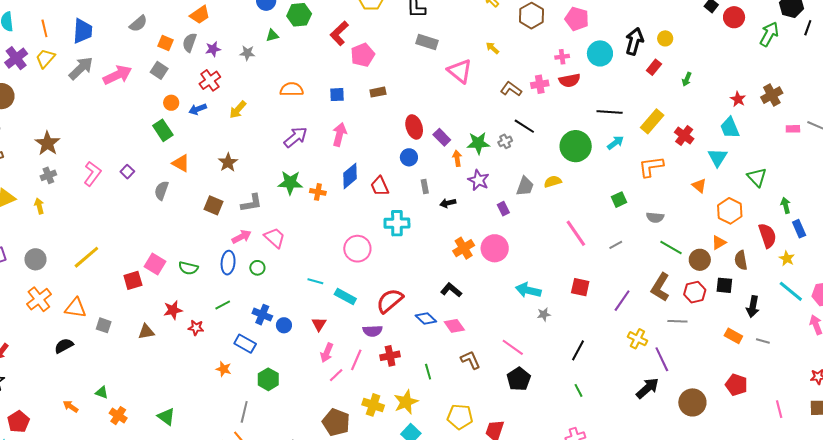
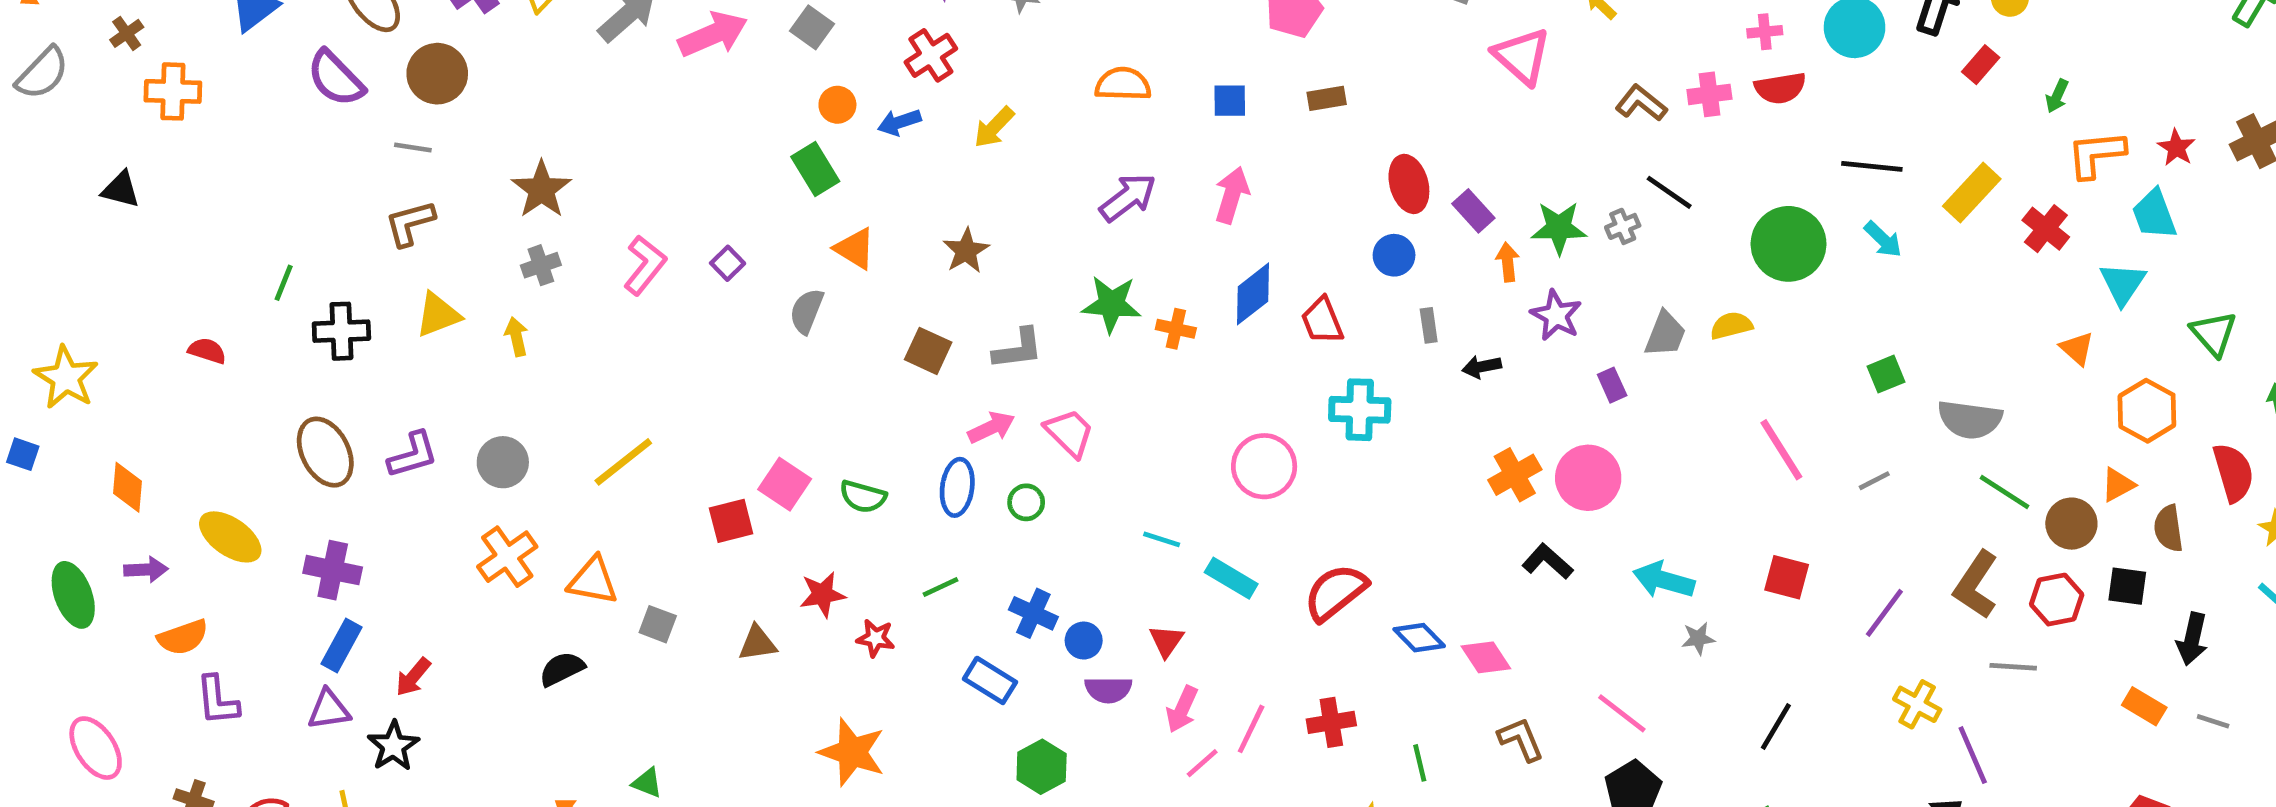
cyan arrow: (615, 143) -> (1883, 239), turned 78
orange L-shape: (651, 167) -> (2096, 154), moved
gray semicircle: (655, 217) -> (1970, 419), size x1.5
black L-shape: (451, 290) -> (1548, 561), moved
purple semicircle: (372, 331) -> (1108, 690), moved
orange star: (224, 369) -> (852, 752), moved, size x1.8

